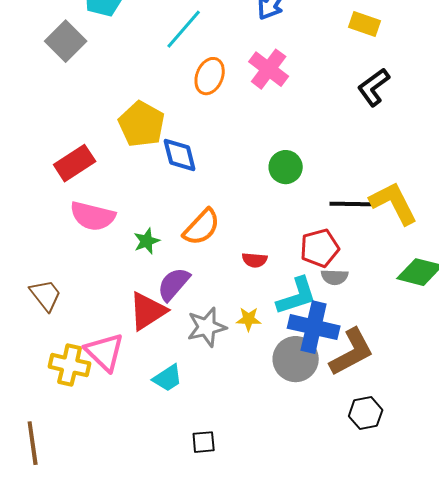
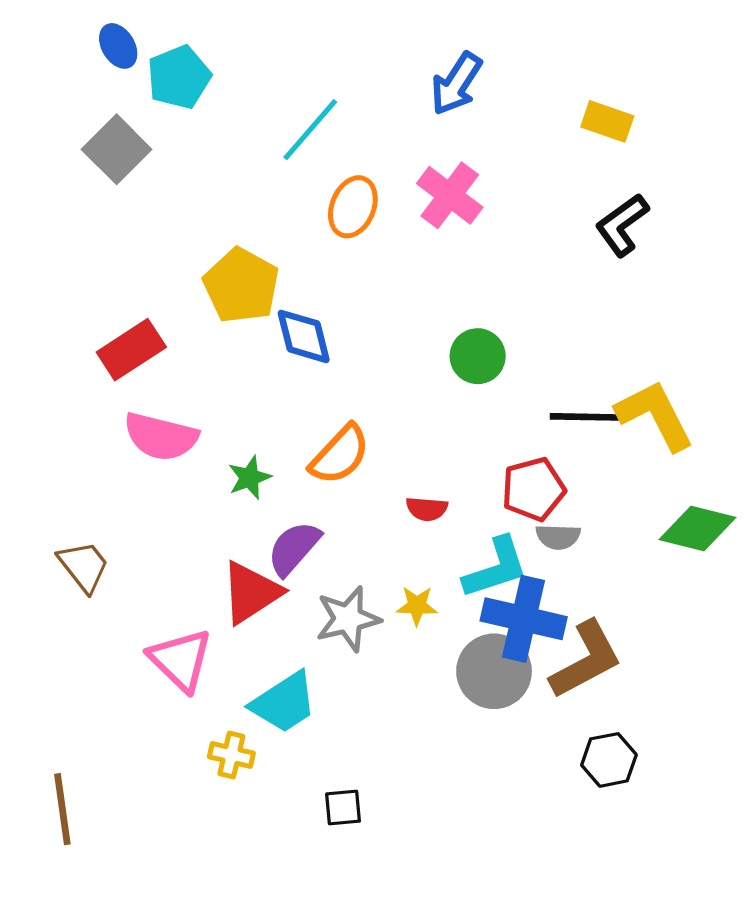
yellow cross: (70, 365) -> (231, 755), moved, size x0.7
cyan trapezoid: (168, 378) -> (284, 702), size x1.4

